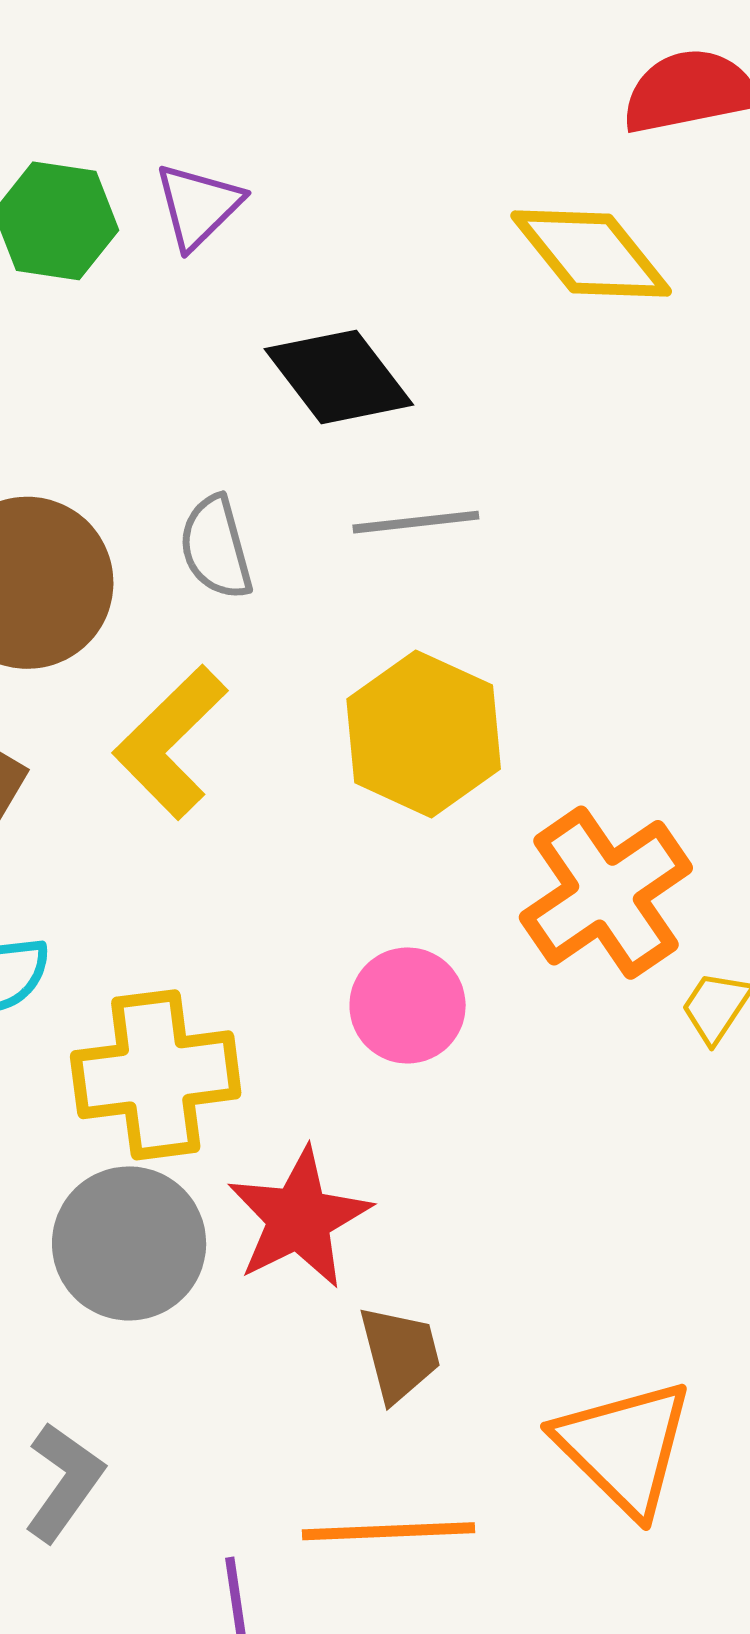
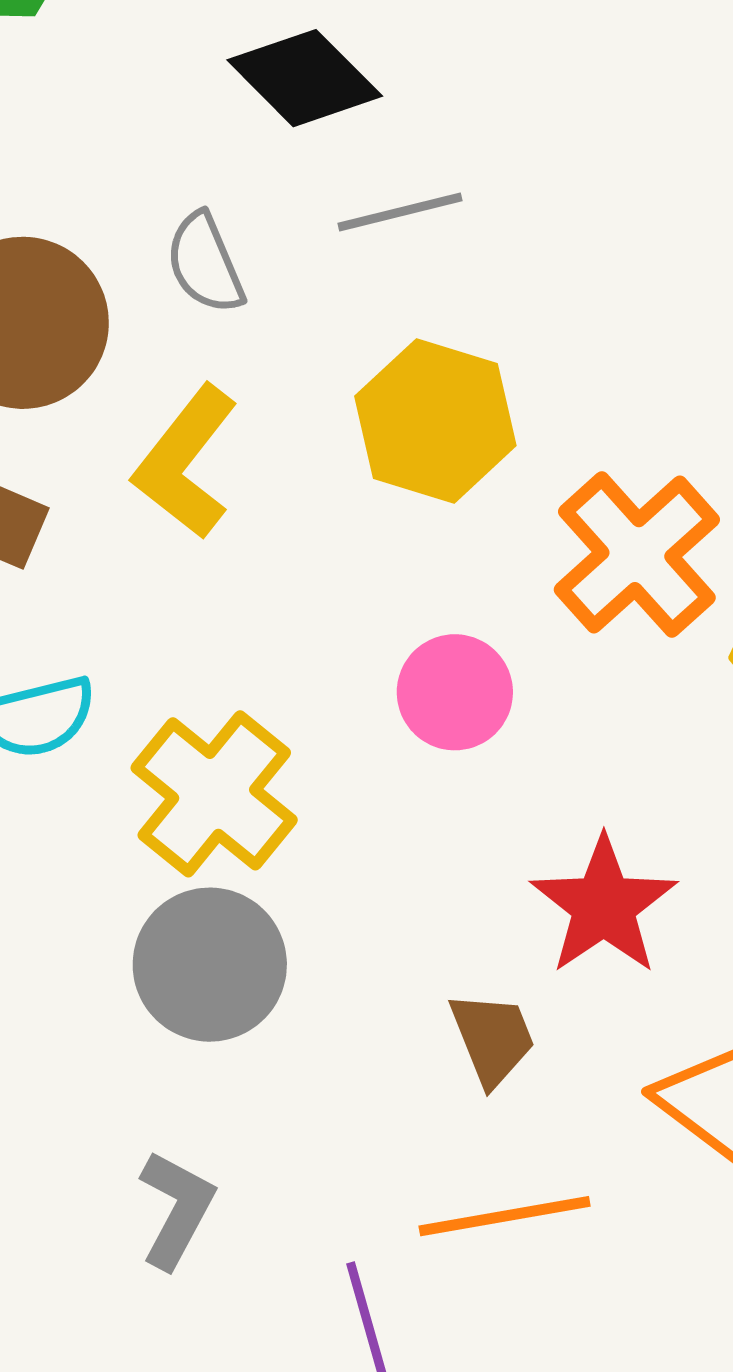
yellow cross: (156, 1075) -> (214, 794), turned -36
red star: (299, 1218) -> (604, 906), moved

